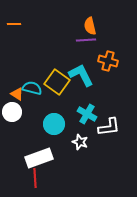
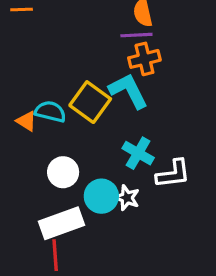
orange cross: (108, 61) -> (144, 59), moved, turned -30
white circle: (12, 112) -> (63, 172), moved
cyan circle: (54, 124) -> (101, 196), moved

